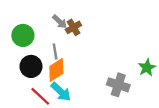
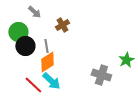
gray arrow: (60, 22) -> (34, 12), moved
black circle: (31, 66) -> (25, 46), moved

